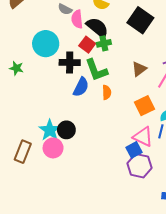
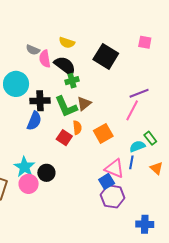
red square: (87, 45) -> (64, 138), moved
brown triangle: (139, 69) -> (84, 104), moved
blue semicircle: (81, 87) -> (34, 121), moved
orange square: (145, 106) -> (103, 133), moved
black circle: (66, 130) -> (46, 173), moved

